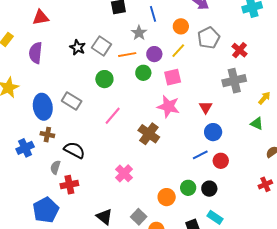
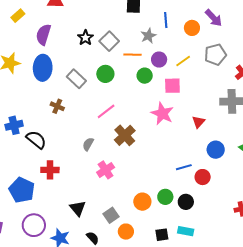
orange circle: (181, 26) -> (192, 28), moved
gray rectangle: (72, 101) -> (76, 79), moved
blue ellipse: (43, 107) -> (43, 68), moved
blue circle: (213, 132) -> (216, 150), moved
brown cross: (149, 134) -> (125, 135), moved
brown cross: (47, 135) -> (57, 106), moved
black semicircle: (74, 150) -> (36, 140), moved
gray semicircle: (55, 167) -> (88, 144), moved
blue pentagon: (46, 210) -> (22, 190), turned -30
cyan rectangle: (215, 217) -> (186, 231), turned -35

